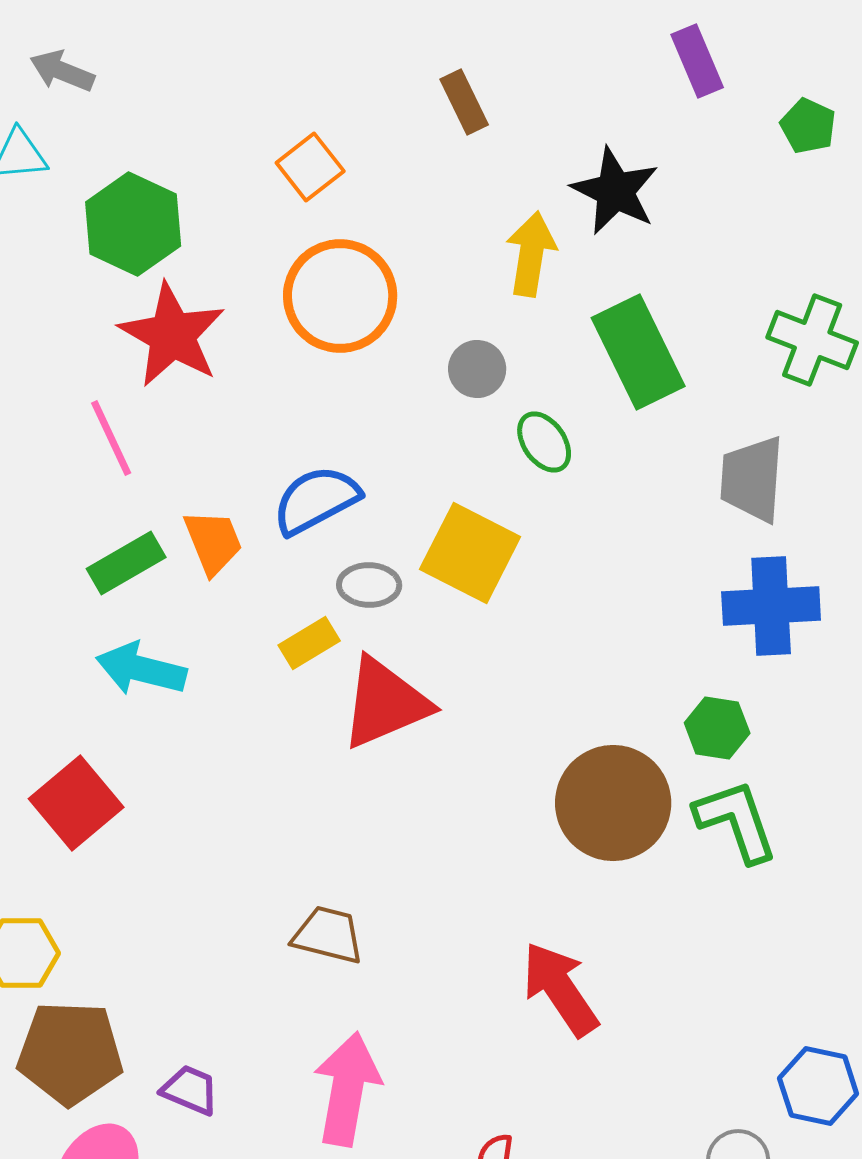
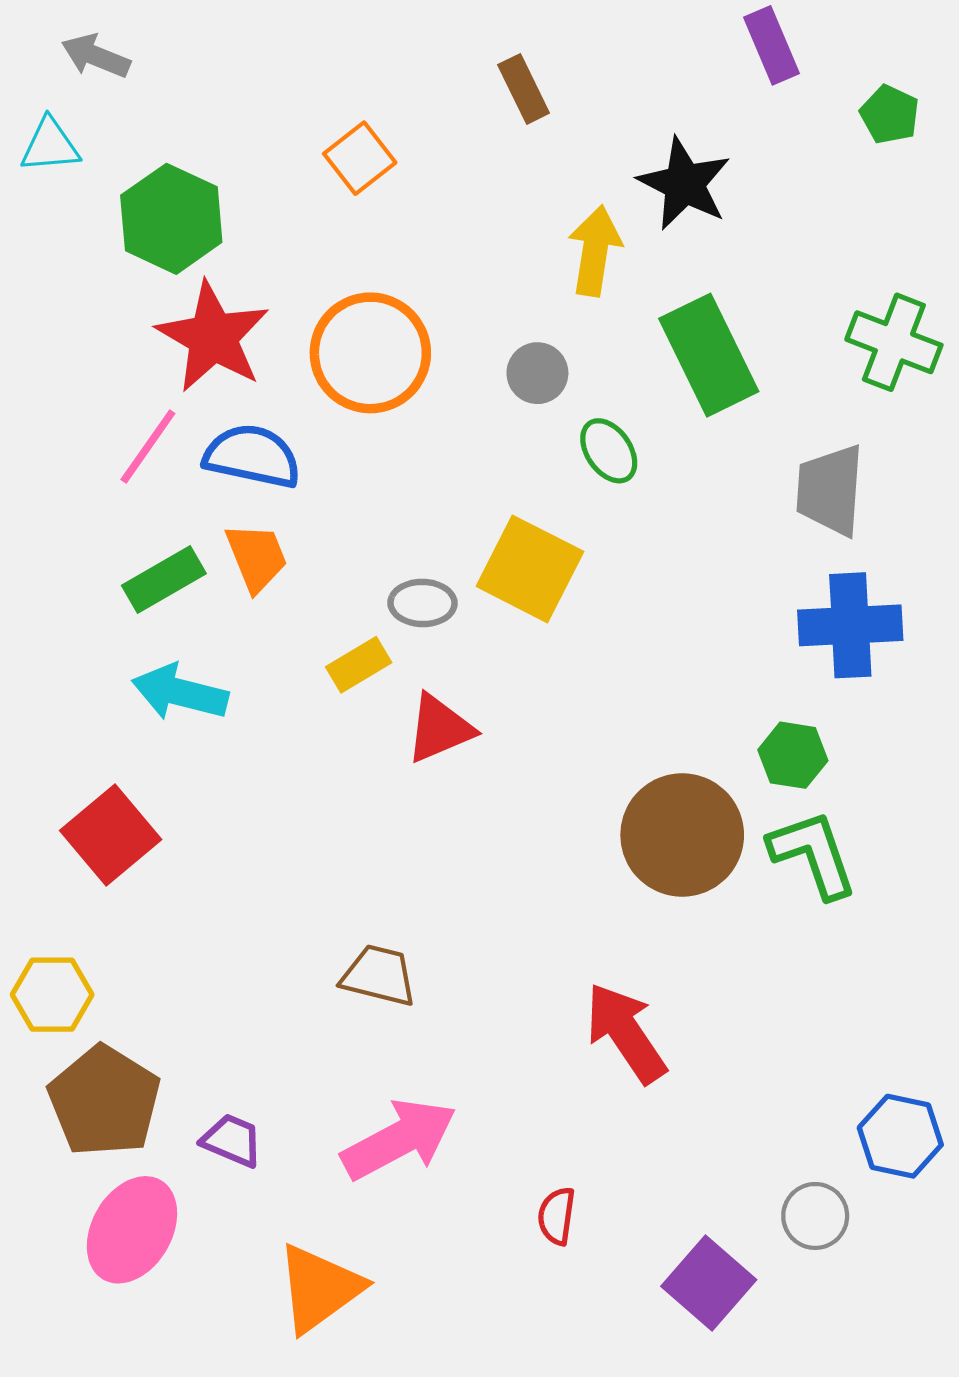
orange circle: (340, 296) -> (370, 353), moved
pink line: (111, 438) -> (148, 447), turned 60
blue semicircle: (316, 500) -> (252, 456), moved, turned 40
red triangle: (385, 703) -> (440, 729), size x0.7
brown pentagon: (70, 1053) -> (104, 1101), turned 30
pink arrow: (347, 1089) -> (399, 1139), turned 52

